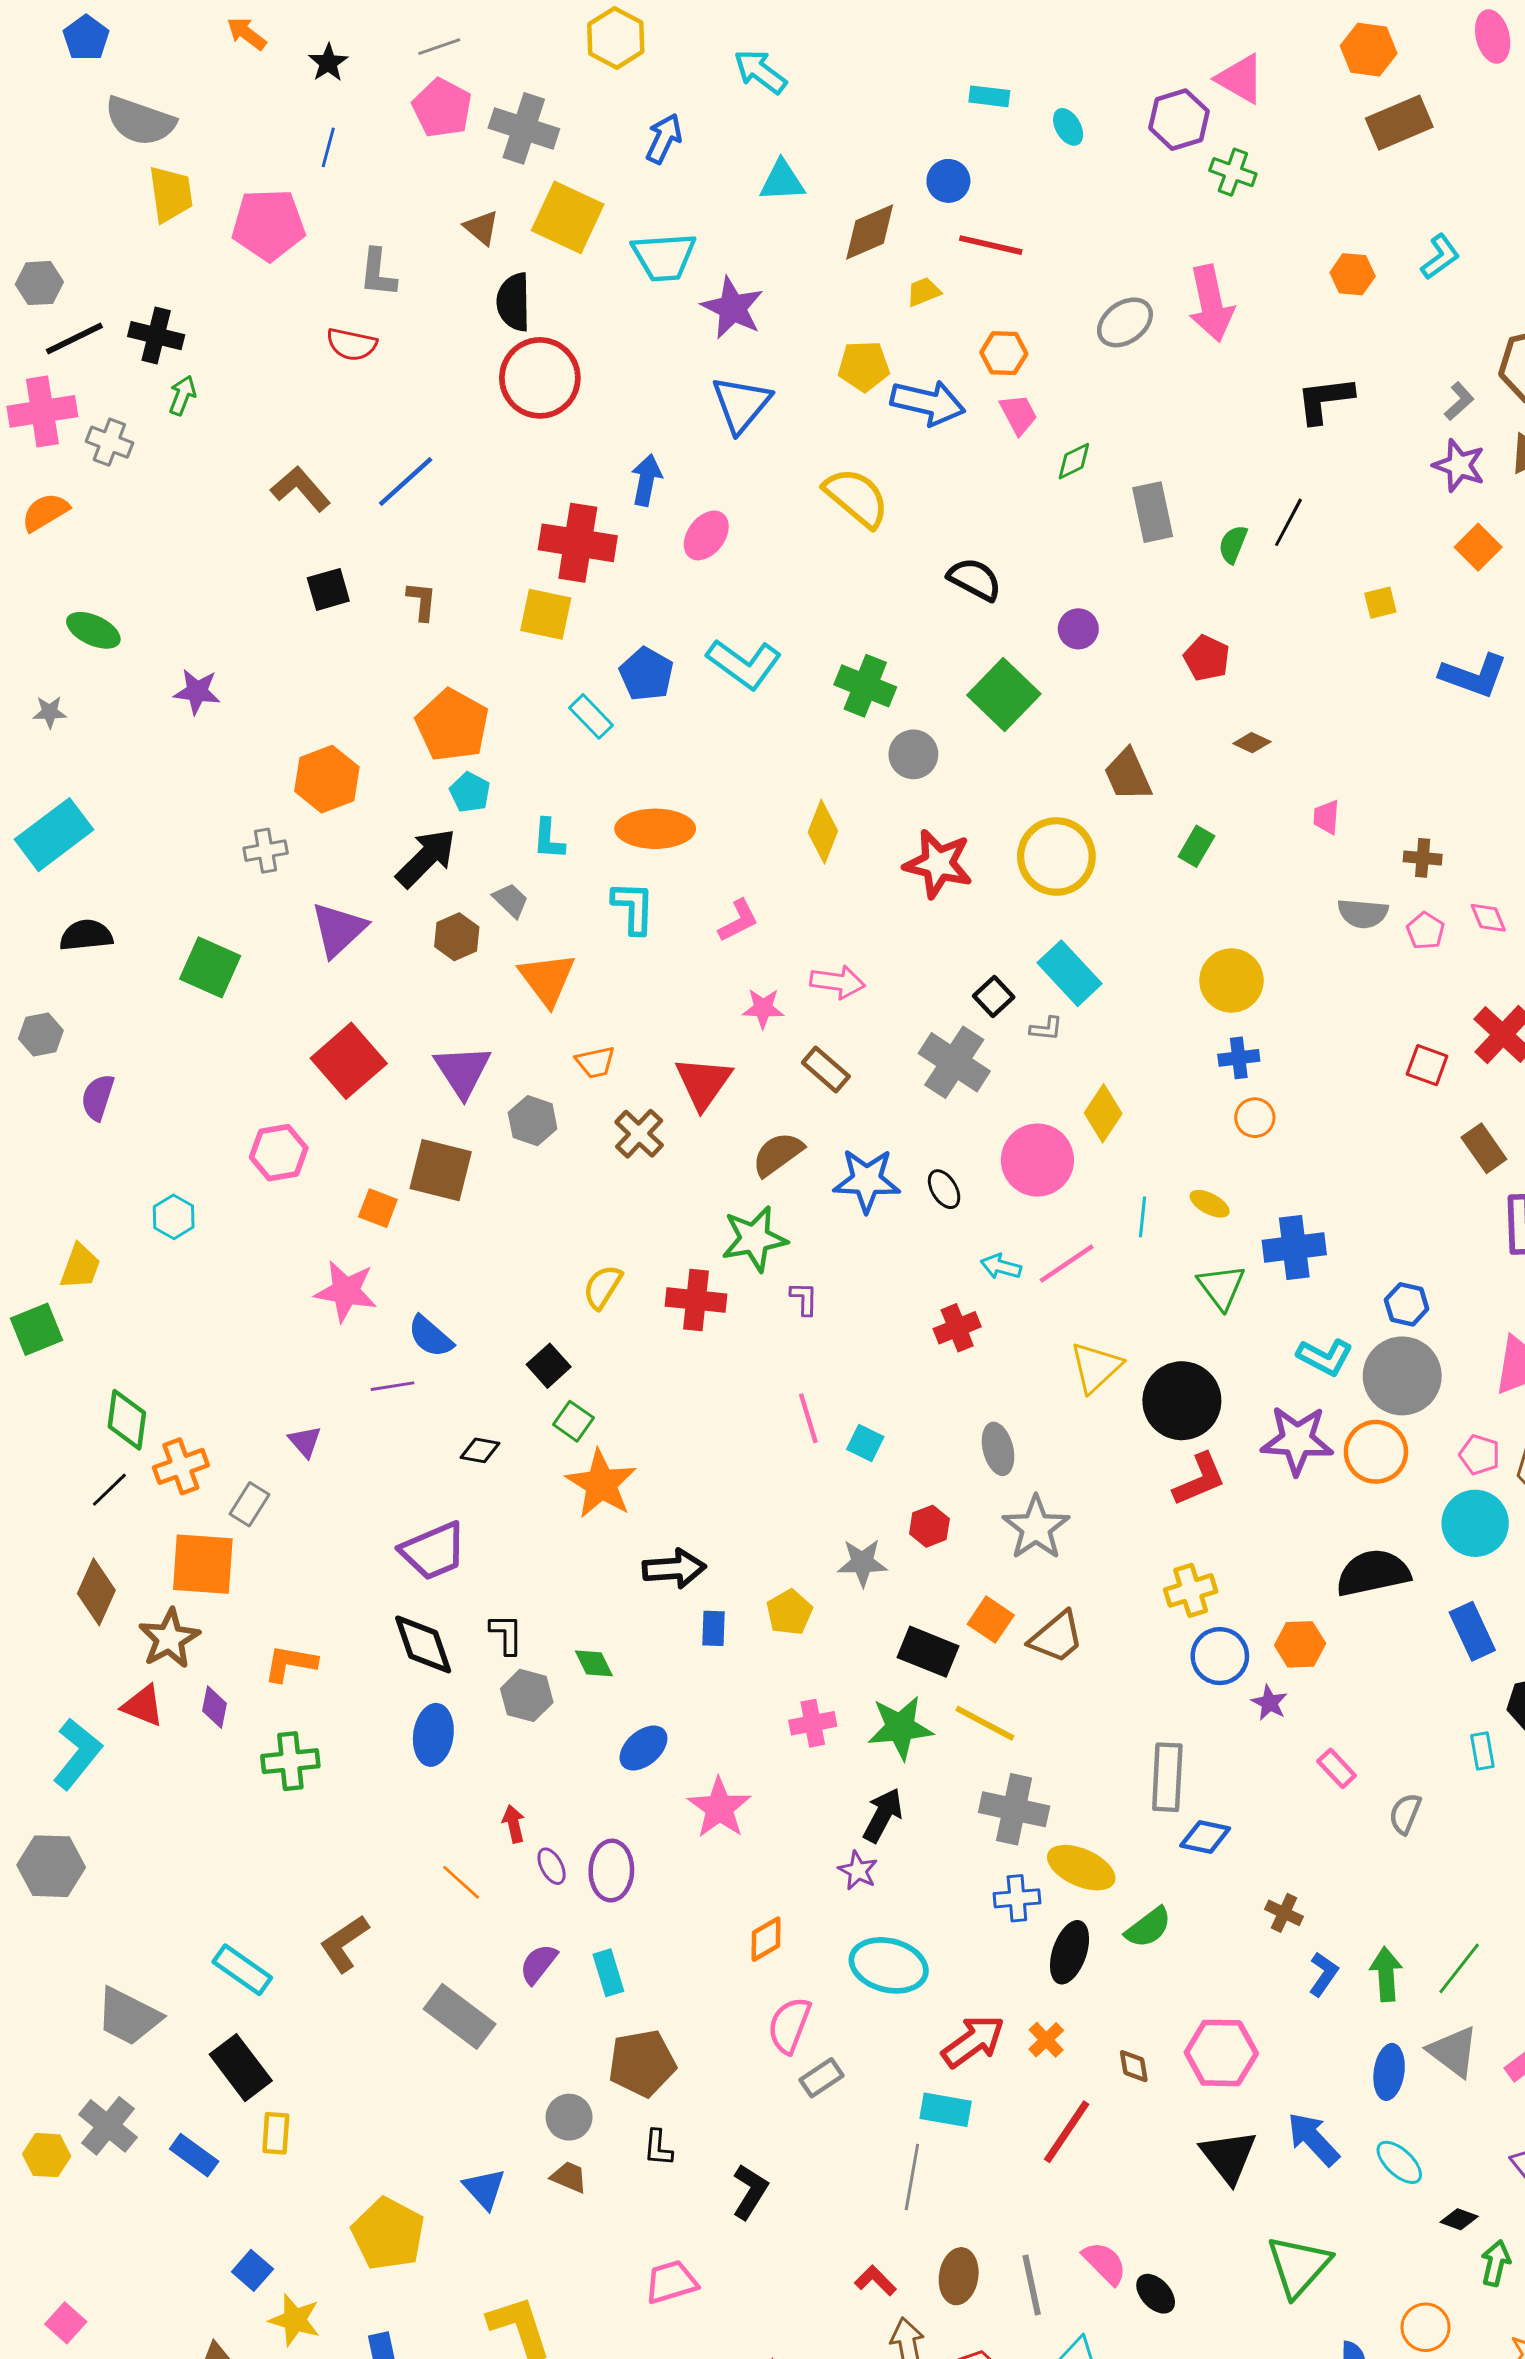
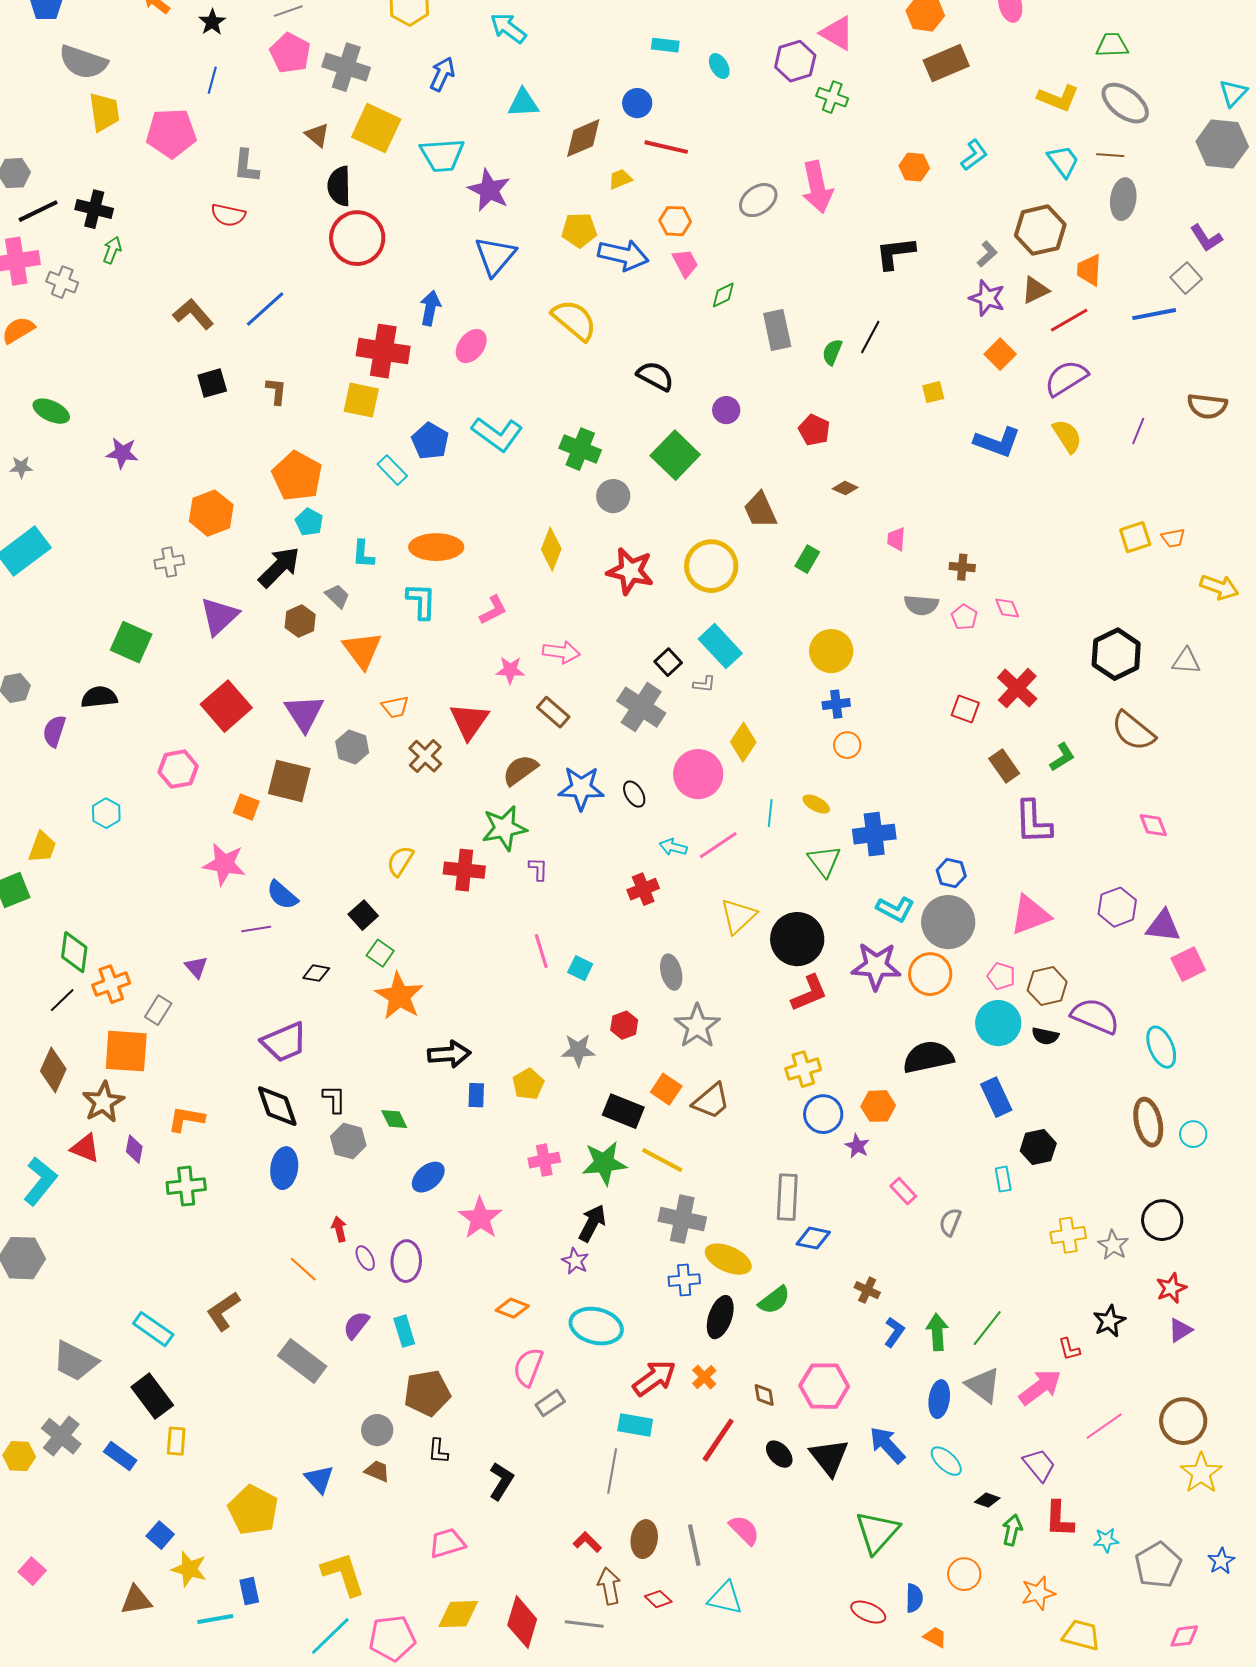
black semicircle: (86, 935) -> (99, 697), moved
orange diamond: (766, 1939) -> (512, 1308), turned 52
black ellipse: (1156, 2294) -> (779, 1454), moved

